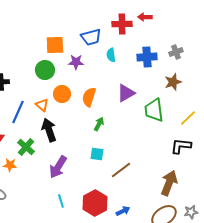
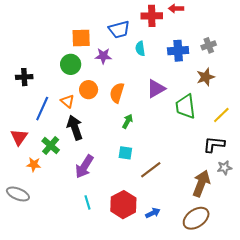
gray star: (191, 212) -> (224, 168), moved

